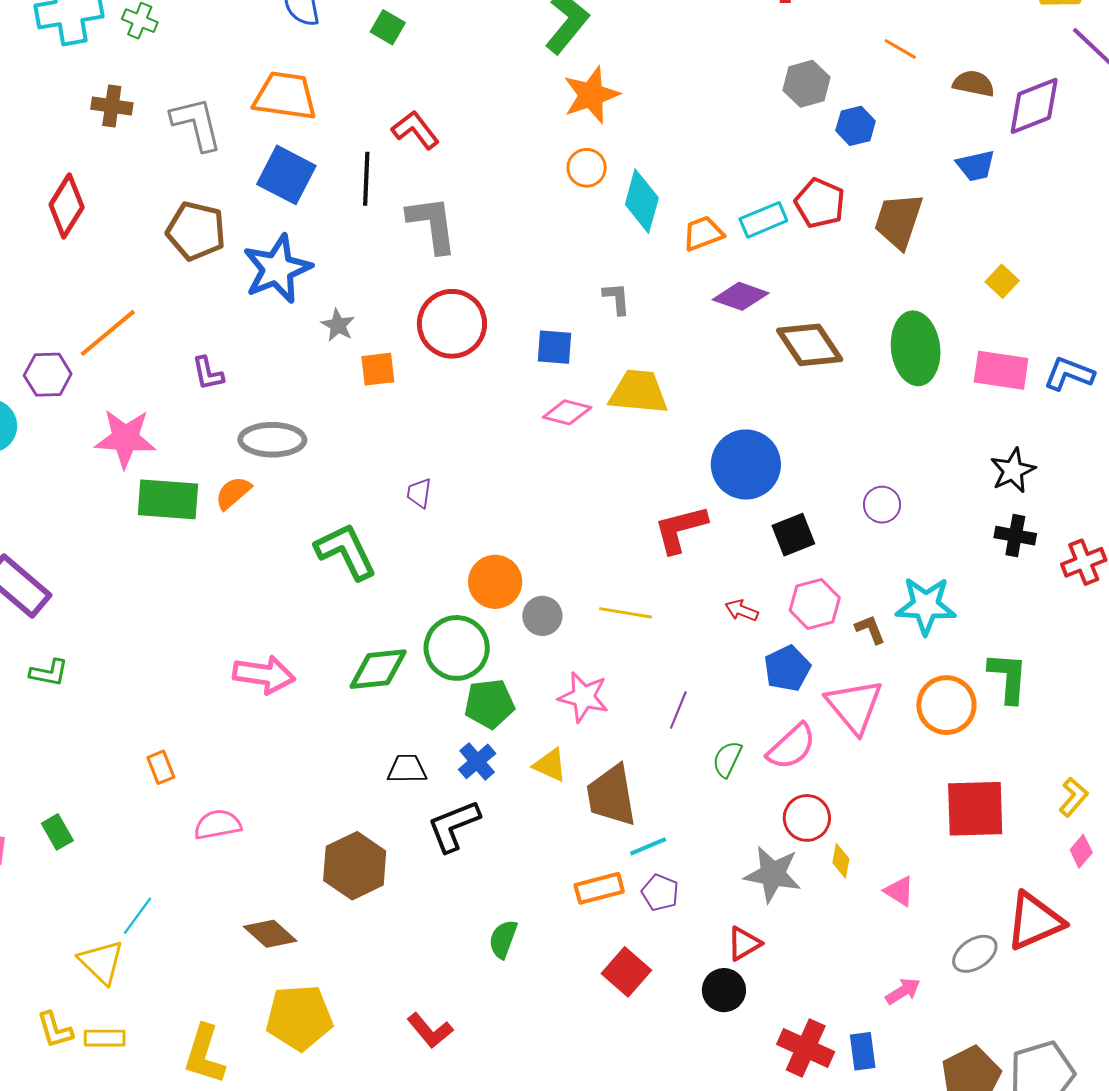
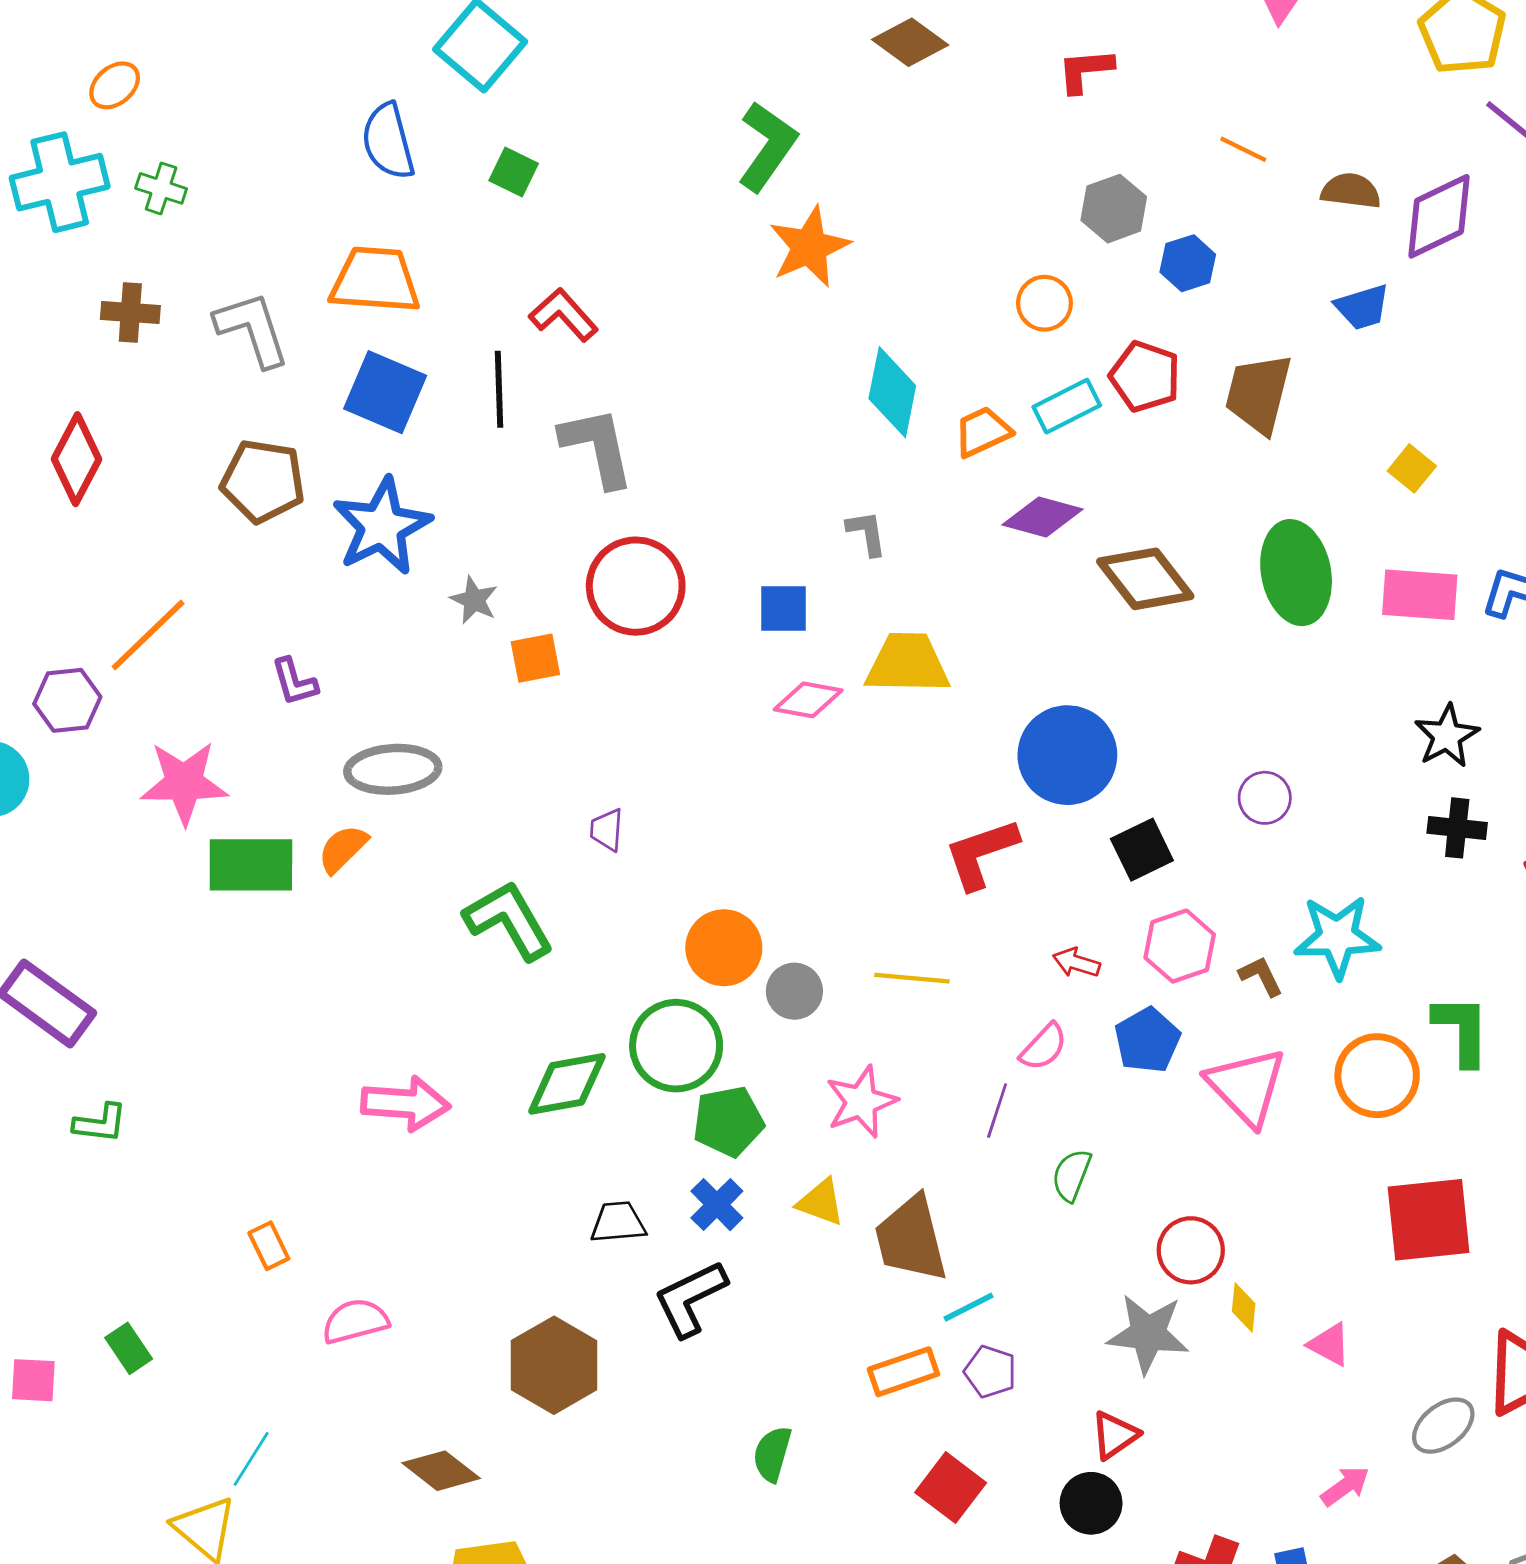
orange circle: (587, 168) -> (1044, 303), moved
pink star: (584, 697) -> (861, 1102), turned -30
pink semicircle: (791, 747) -> (1044, 1047), moved, size x0.7

